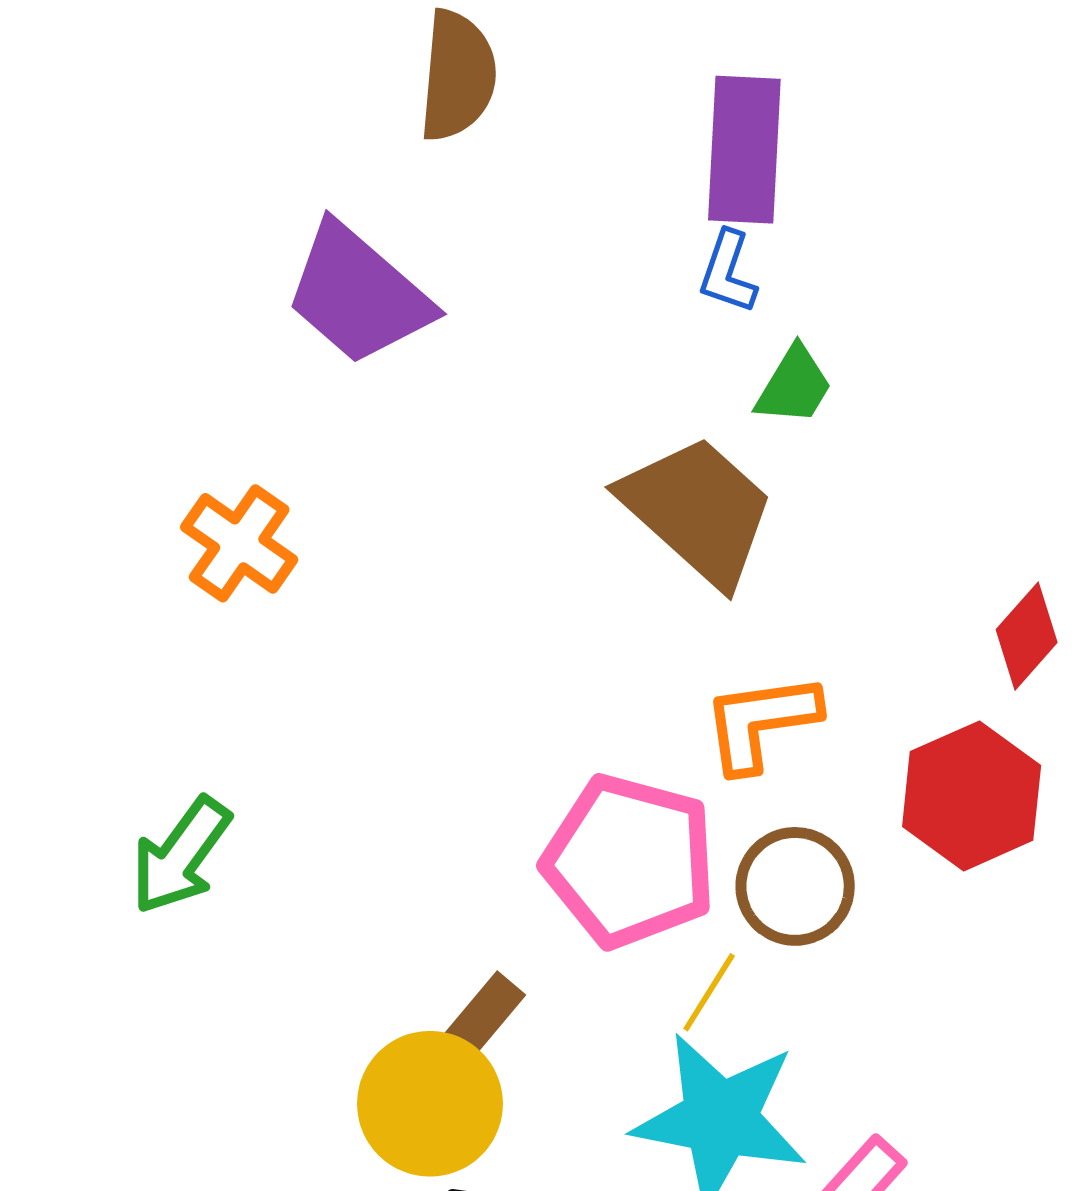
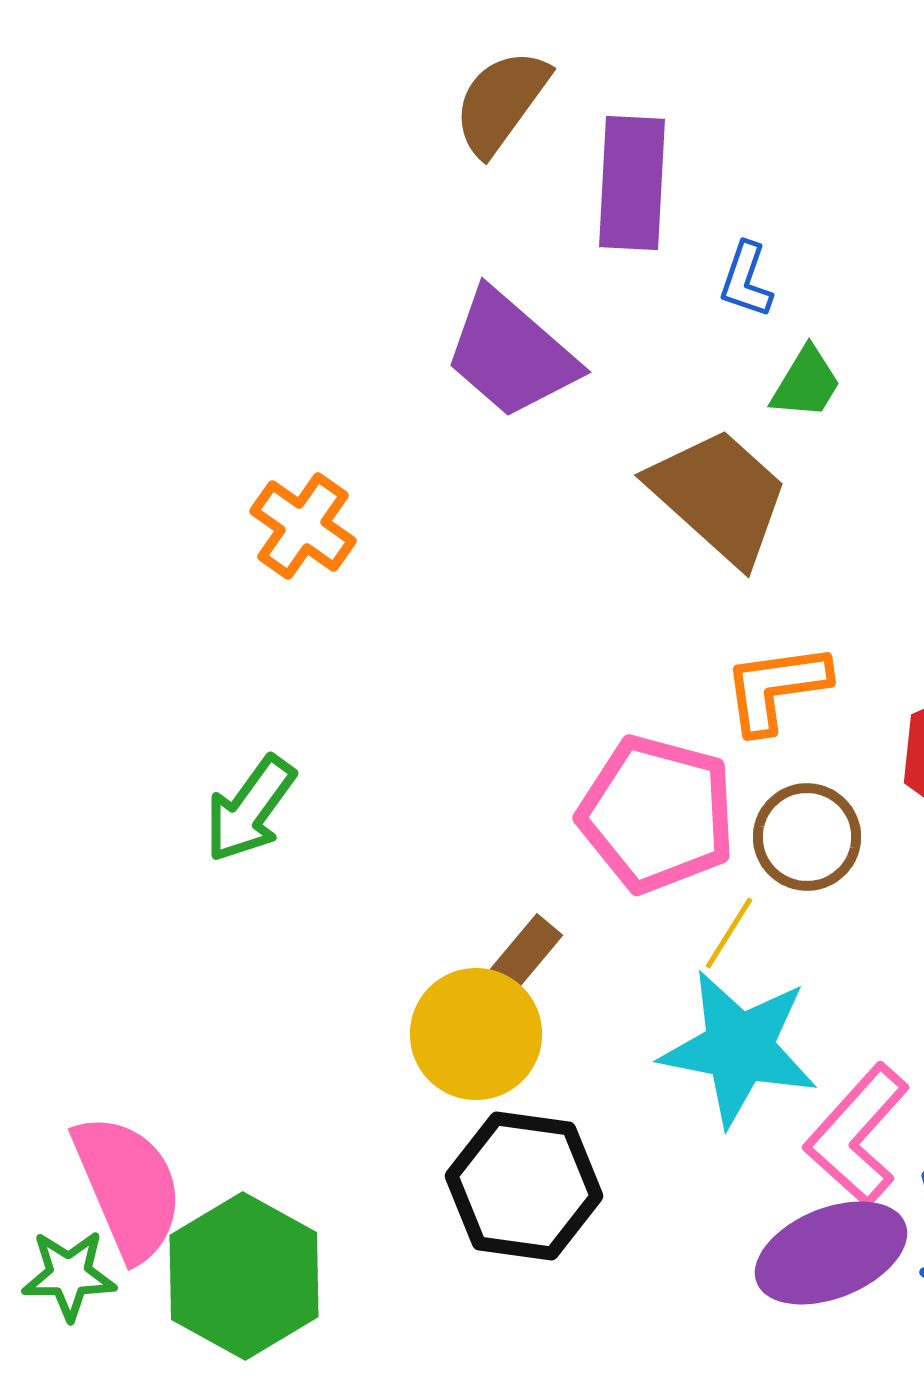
brown semicircle: (458, 76) -> (501, 102), turned -149
purple rectangle: (744, 150) -> (632, 183), moved
purple trapezoid: (358, 294) -> (511, 354), moved

